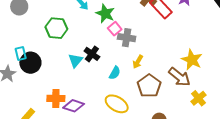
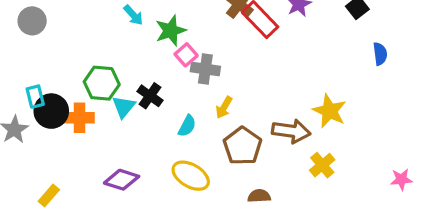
green star: (105, 14) -> (171, 31), turned 30
green hexagon: (56, 28) -> (102, 83), moved
yellow star: (192, 60) -> (329, 111), moved
brown arrow: (179, 77) -> (291, 131), turned -30
orange cross: (56, 98) -> (79, 118), moved

